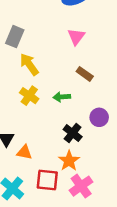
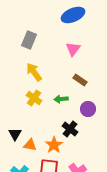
gray rectangle: (15, 37) -> (29, 40), moved
purple circle: (99, 117) -> (88, 109), moved
orange star: (69, 161) -> (54, 145), moved

